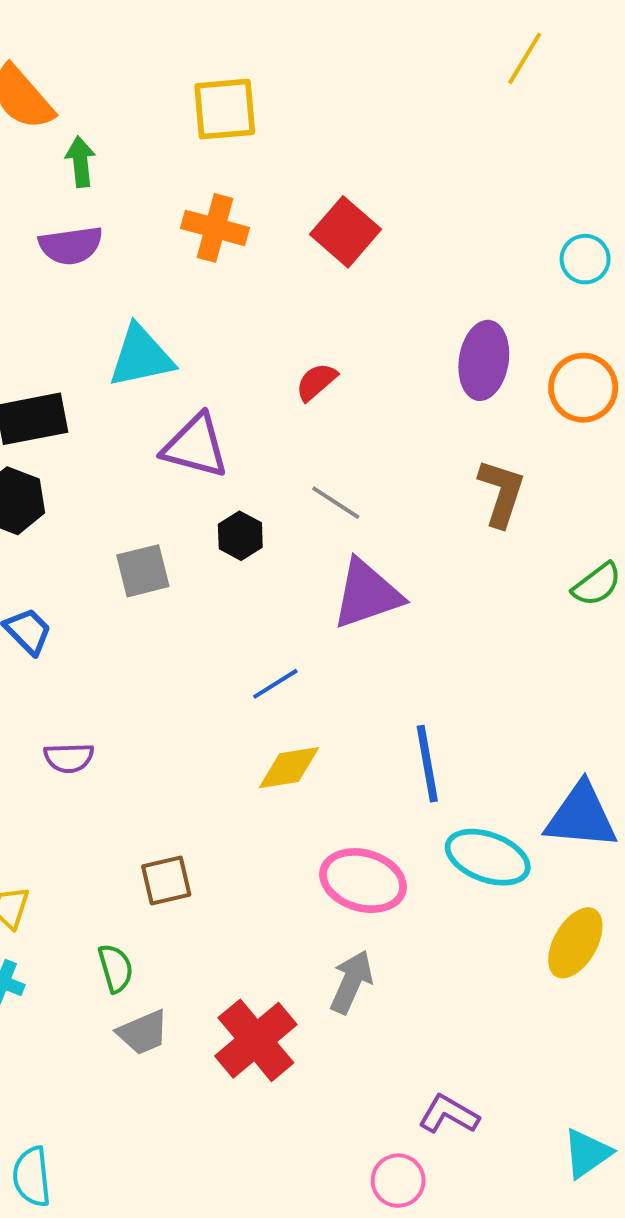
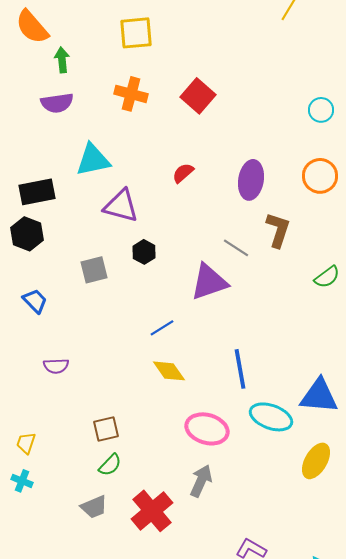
purple ellipse: (484, 360) -> (251, 180), moved
gray line: (336, 503) -> (236, 248), moved
yellow diamond: (289, 768) -> (169, 371), turned 64
green semicircle: (116, 968) -> (110, 465), moved, turned 60

